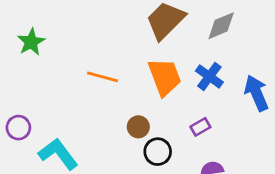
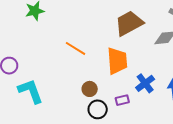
blue cross: (209, 76) -> (145, 83), moved
purple rectangle: (200, 127) -> (122, 100), moved

